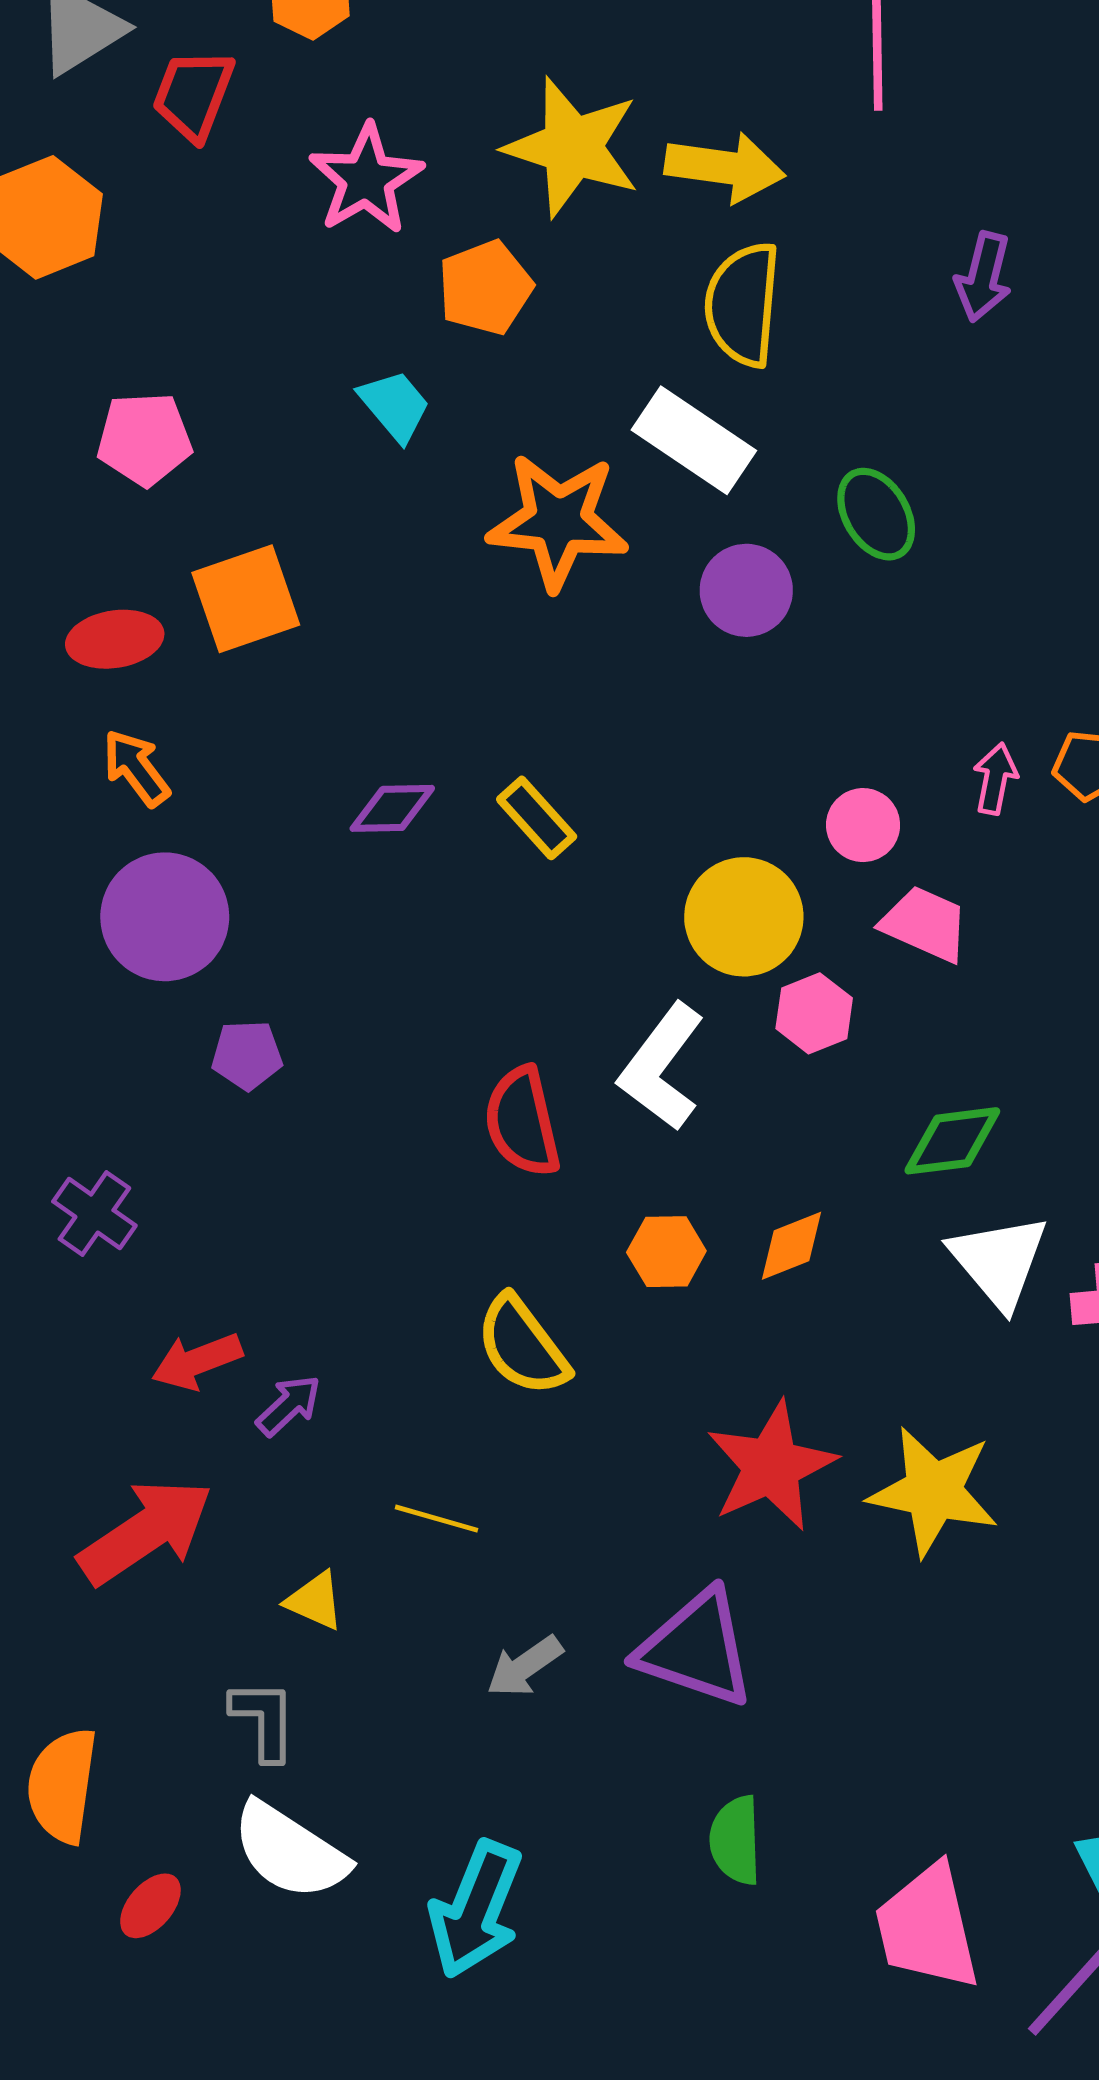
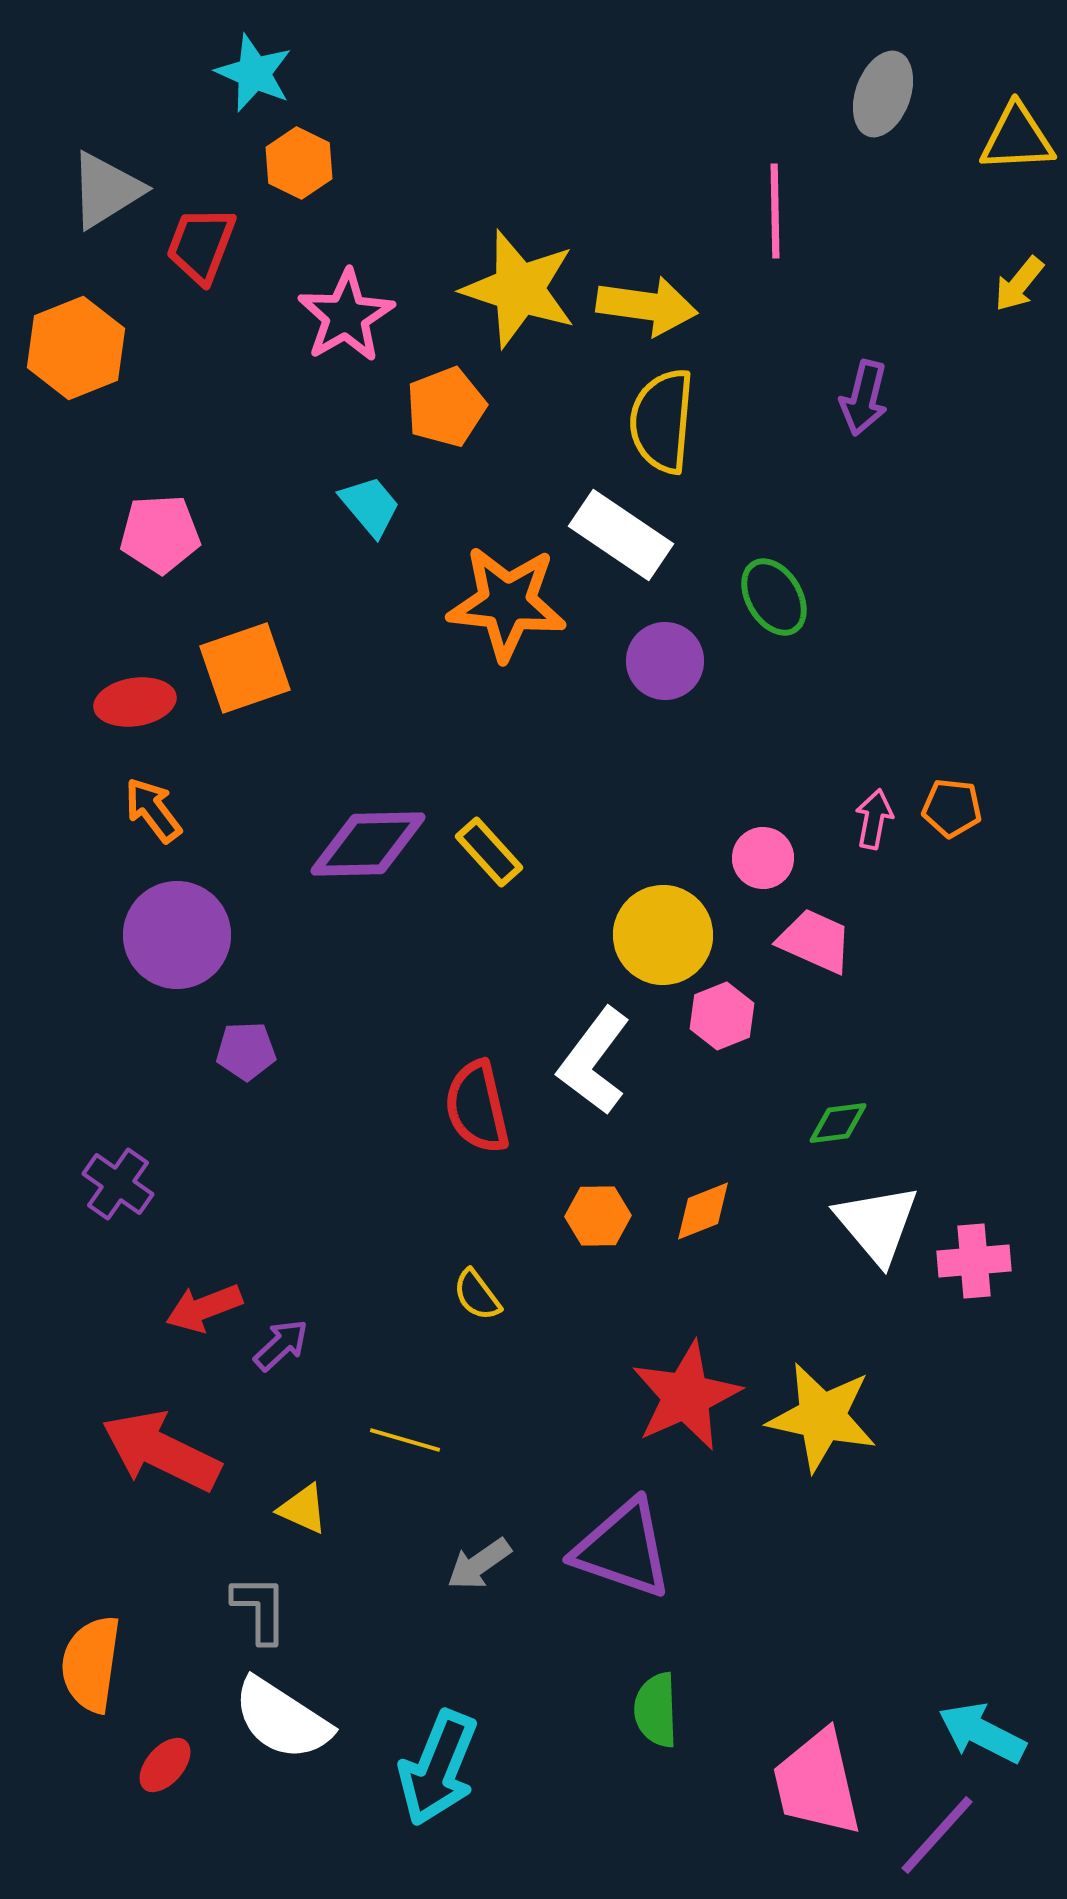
purple diamond: (392, 808) -> (368, 844), size x1.6
green diamond: (952, 1141) -> (838, 1123), size x0.7
yellow semicircle: (522, 1346) -> (477, 1295), size x0.6
red arrow: (146, 1532) -> (161, 1451), turned -120

